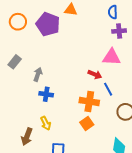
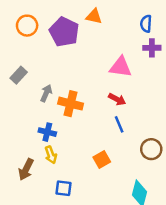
pink triangle: (112, 57) -> (121, 67), moved
blue line: (108, 89) -> (119, 124), moved
blue cross: (46, 94) -> (47, 132), moved
orange cross: (89, 101) -> (71, 104), moved

